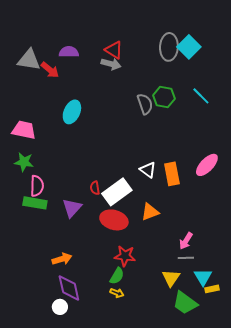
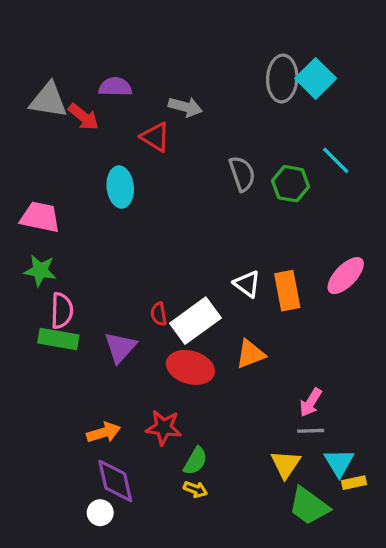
red triangle: (114, 50) -> (155, 137), moved
green hexagon: (164, 97) -> (291, 184), moved
cyan ellipse: (72, 112) -> (120, 187), turned -30
red star: (125, 256) -> (164, 428), moved

